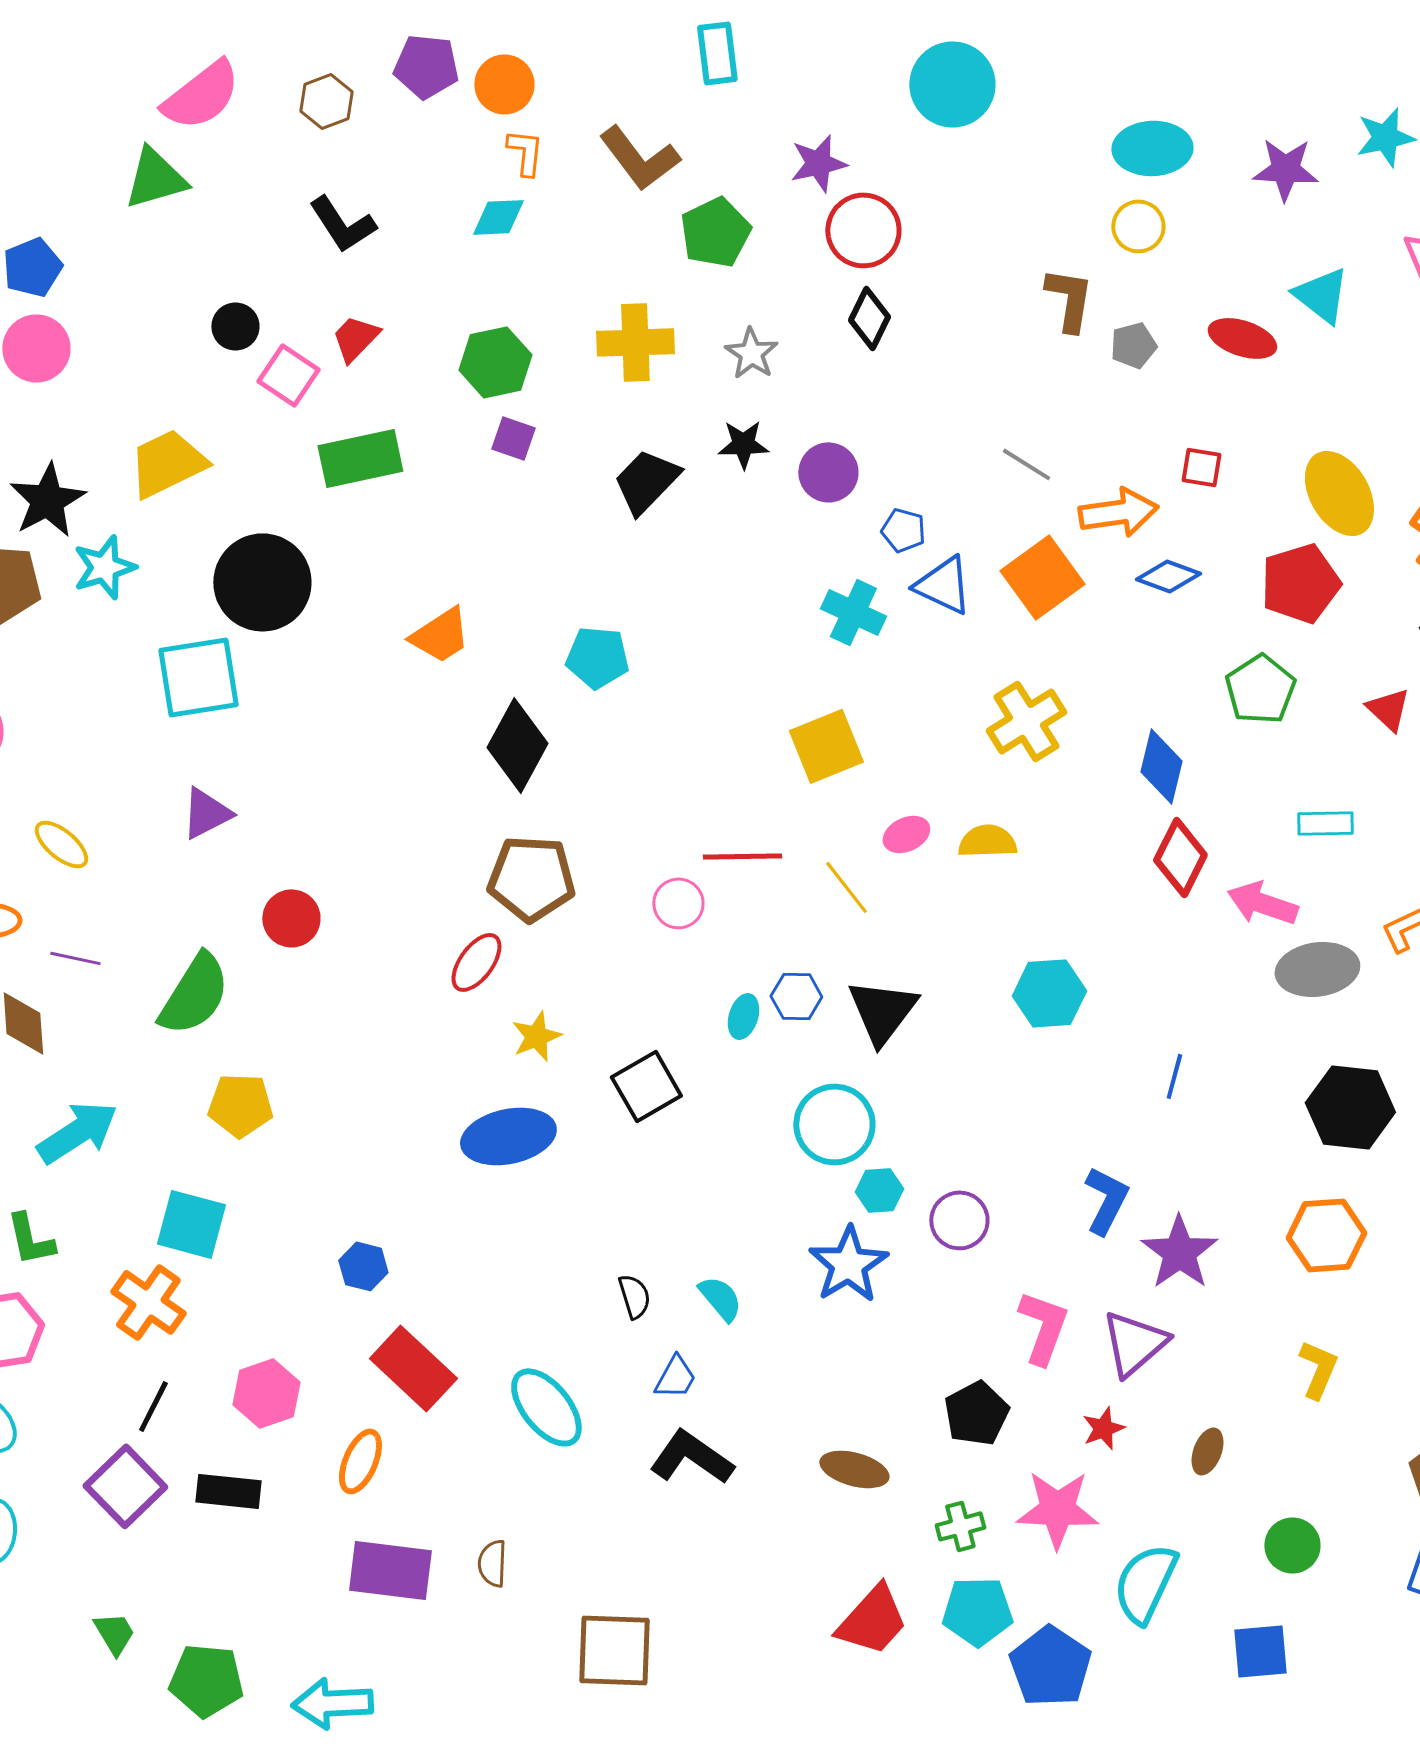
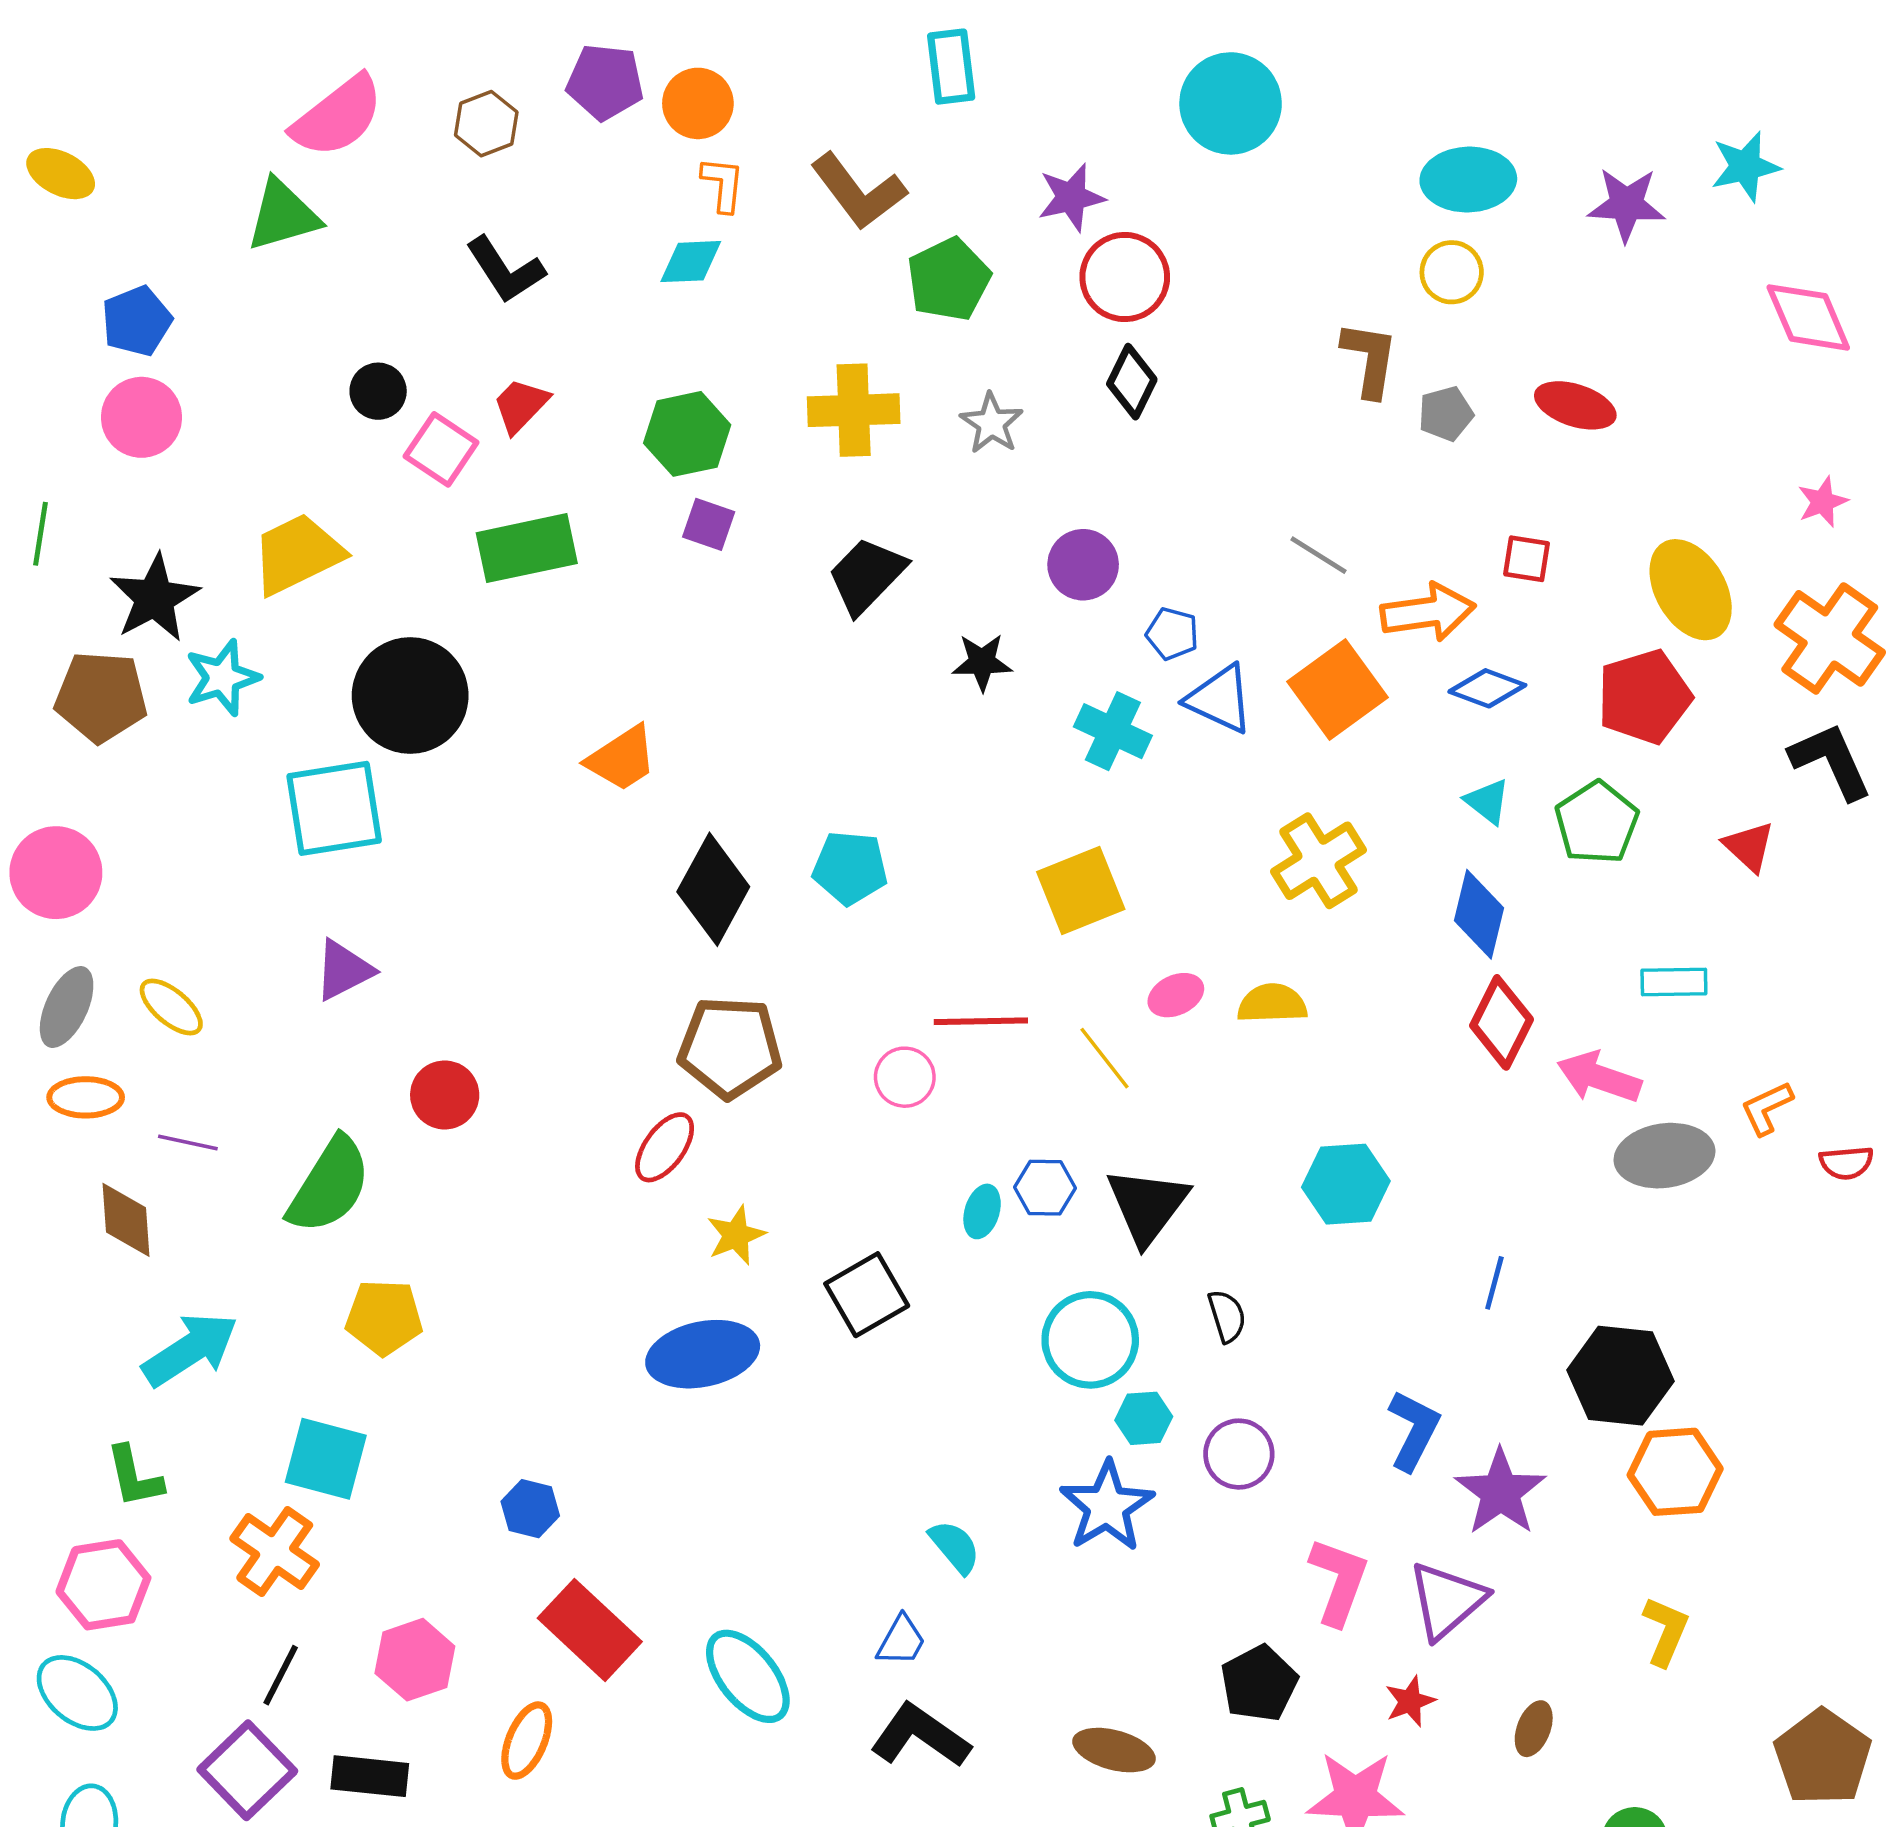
cyan triangle: (1321, 295) -> (1487, 801), moved, size x0.7
black star: (743, 444) -> (982, 662), moved
cyan pentagon: (597, 657) -> (850, 868), moved
black hexagon: (1350, 1107) -> (1620, 1376), moved
black semicircle: (634, 1296) -> (1227, 1316), moved

